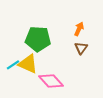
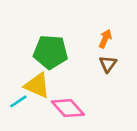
cyan line: (13, 65) -> (18, 101), moved

